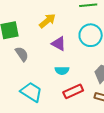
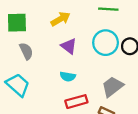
cyan trapezoid: (31, 92) -> (18, 85), moved

